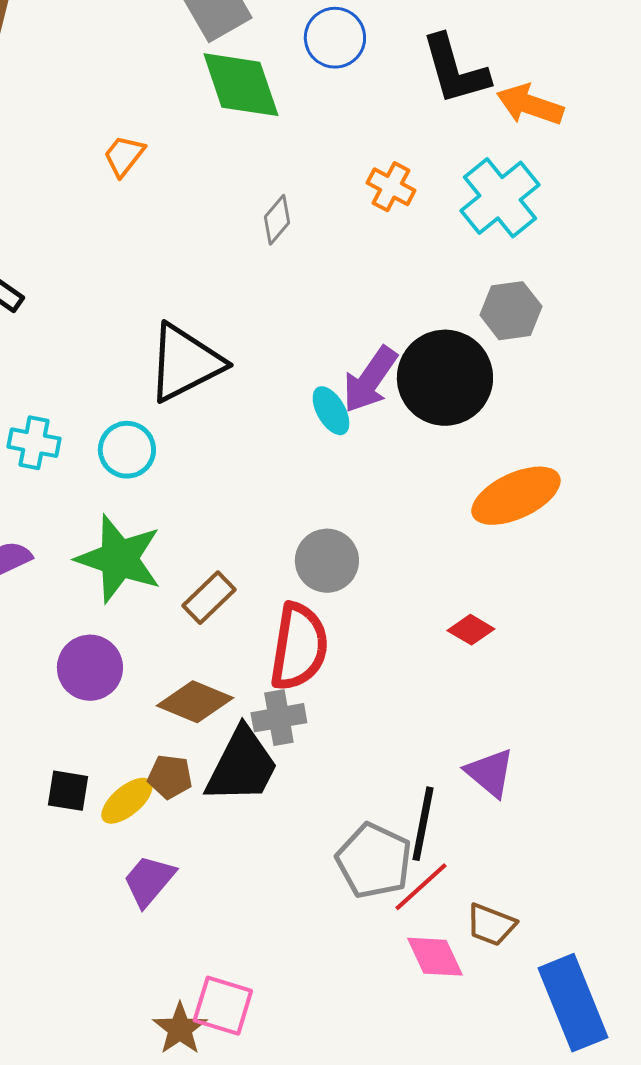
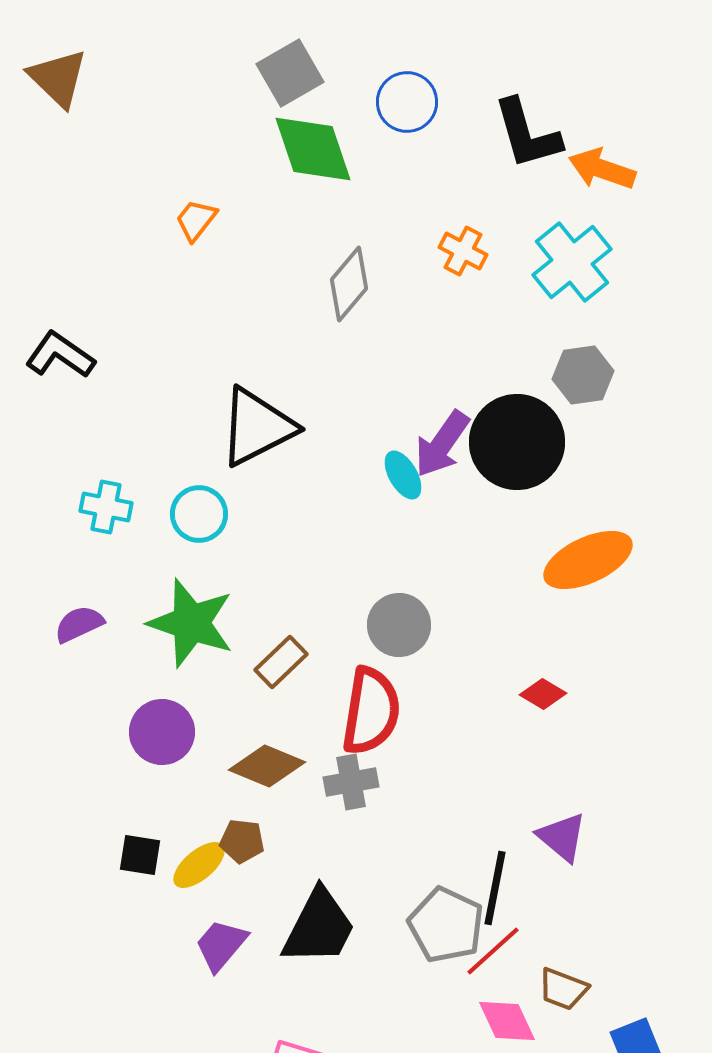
gray diamond: (277, 220) -> (349, 284), size x1.5
black trapezoid: (242, 766) -> (319, 927), moved

